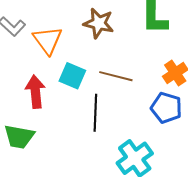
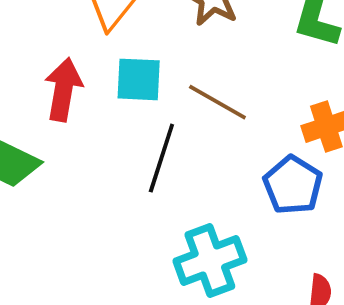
cyan square: (72, 76) -> (139, 79), turned -36

